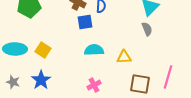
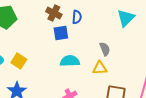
gray semicircle: (147, 29) -> (105, 49), moved

